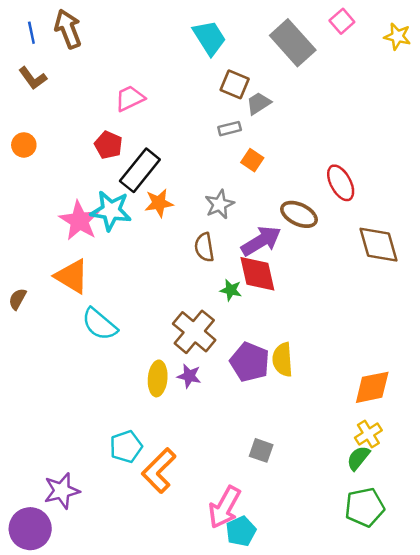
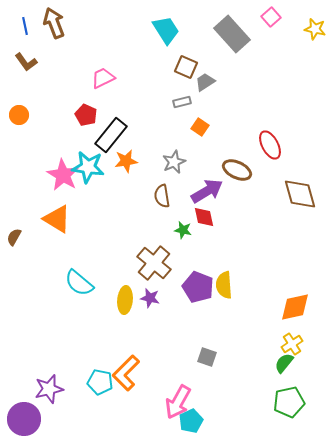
red diamond: (257, 274) -> (204, 217), size x0.7
cyan semicircle: (100, 324) -> (79, 283), moved
cyan pentagon: (126, 447) -> (100, 382), moved, turned 30

